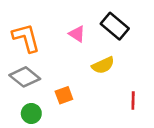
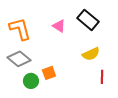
yellow semicircle: (103, 65) -> (91, 54), moved
green circle: (31, 113) -> (31, 81), moved

